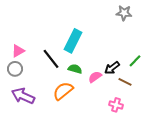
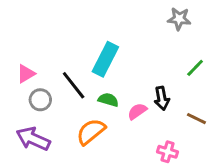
green line: (135, 61) -> (195, 68), moved
black arrow: (112, 68) -> (162, 98), turned -63
gray circle: (15, 69) -> (40, 100), moved
brown line: (125, 82) -> (196, 119), moved

